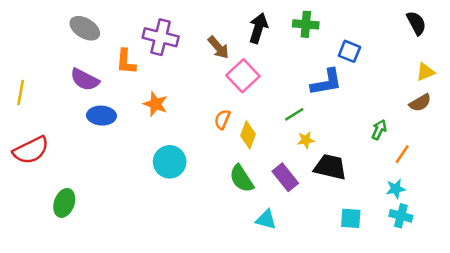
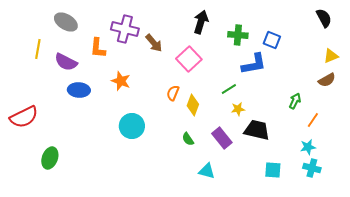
green cross: (306, 24) -> (238, 35), moved
brown arrow: (218, 47) -> (154, 43), moved
yellow line: (21, 92) -> (38, 49), moved
green semicircle: (242, 179) -> (188, 139), size x0.6

